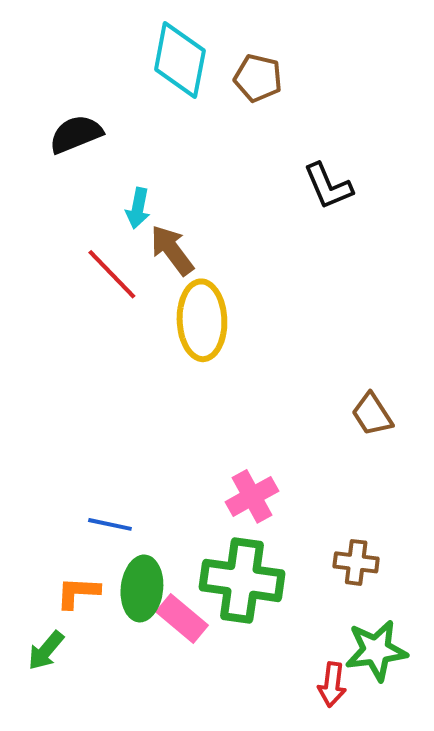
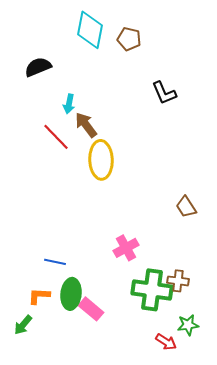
green cross: (242, 580) -> (152, 290), moved
green star: (376, 651) -> (188, 325), size x0.7
red arrow: (332, 685) -> (166, 342), turned -65

